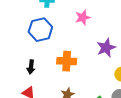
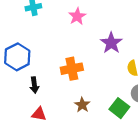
blue hexagon: (40, 30) -> (17, 57), moved

